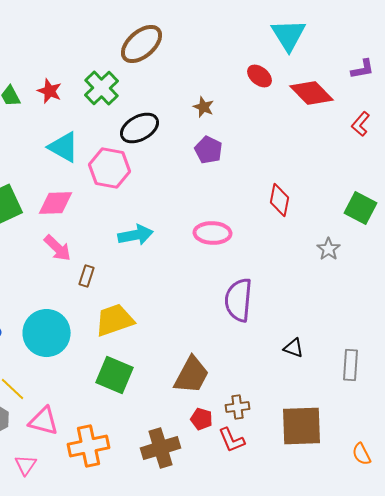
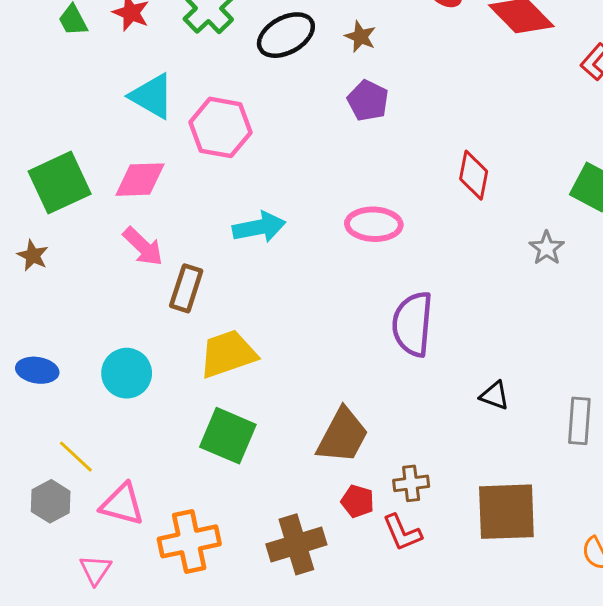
black ellipse: (140, 128) -> (286, 35), moved
brown rectangle: (86, 276) -> (186, 288), size x1.4
cyan circle: (46, 333) -> (127, 373), size x0.7

